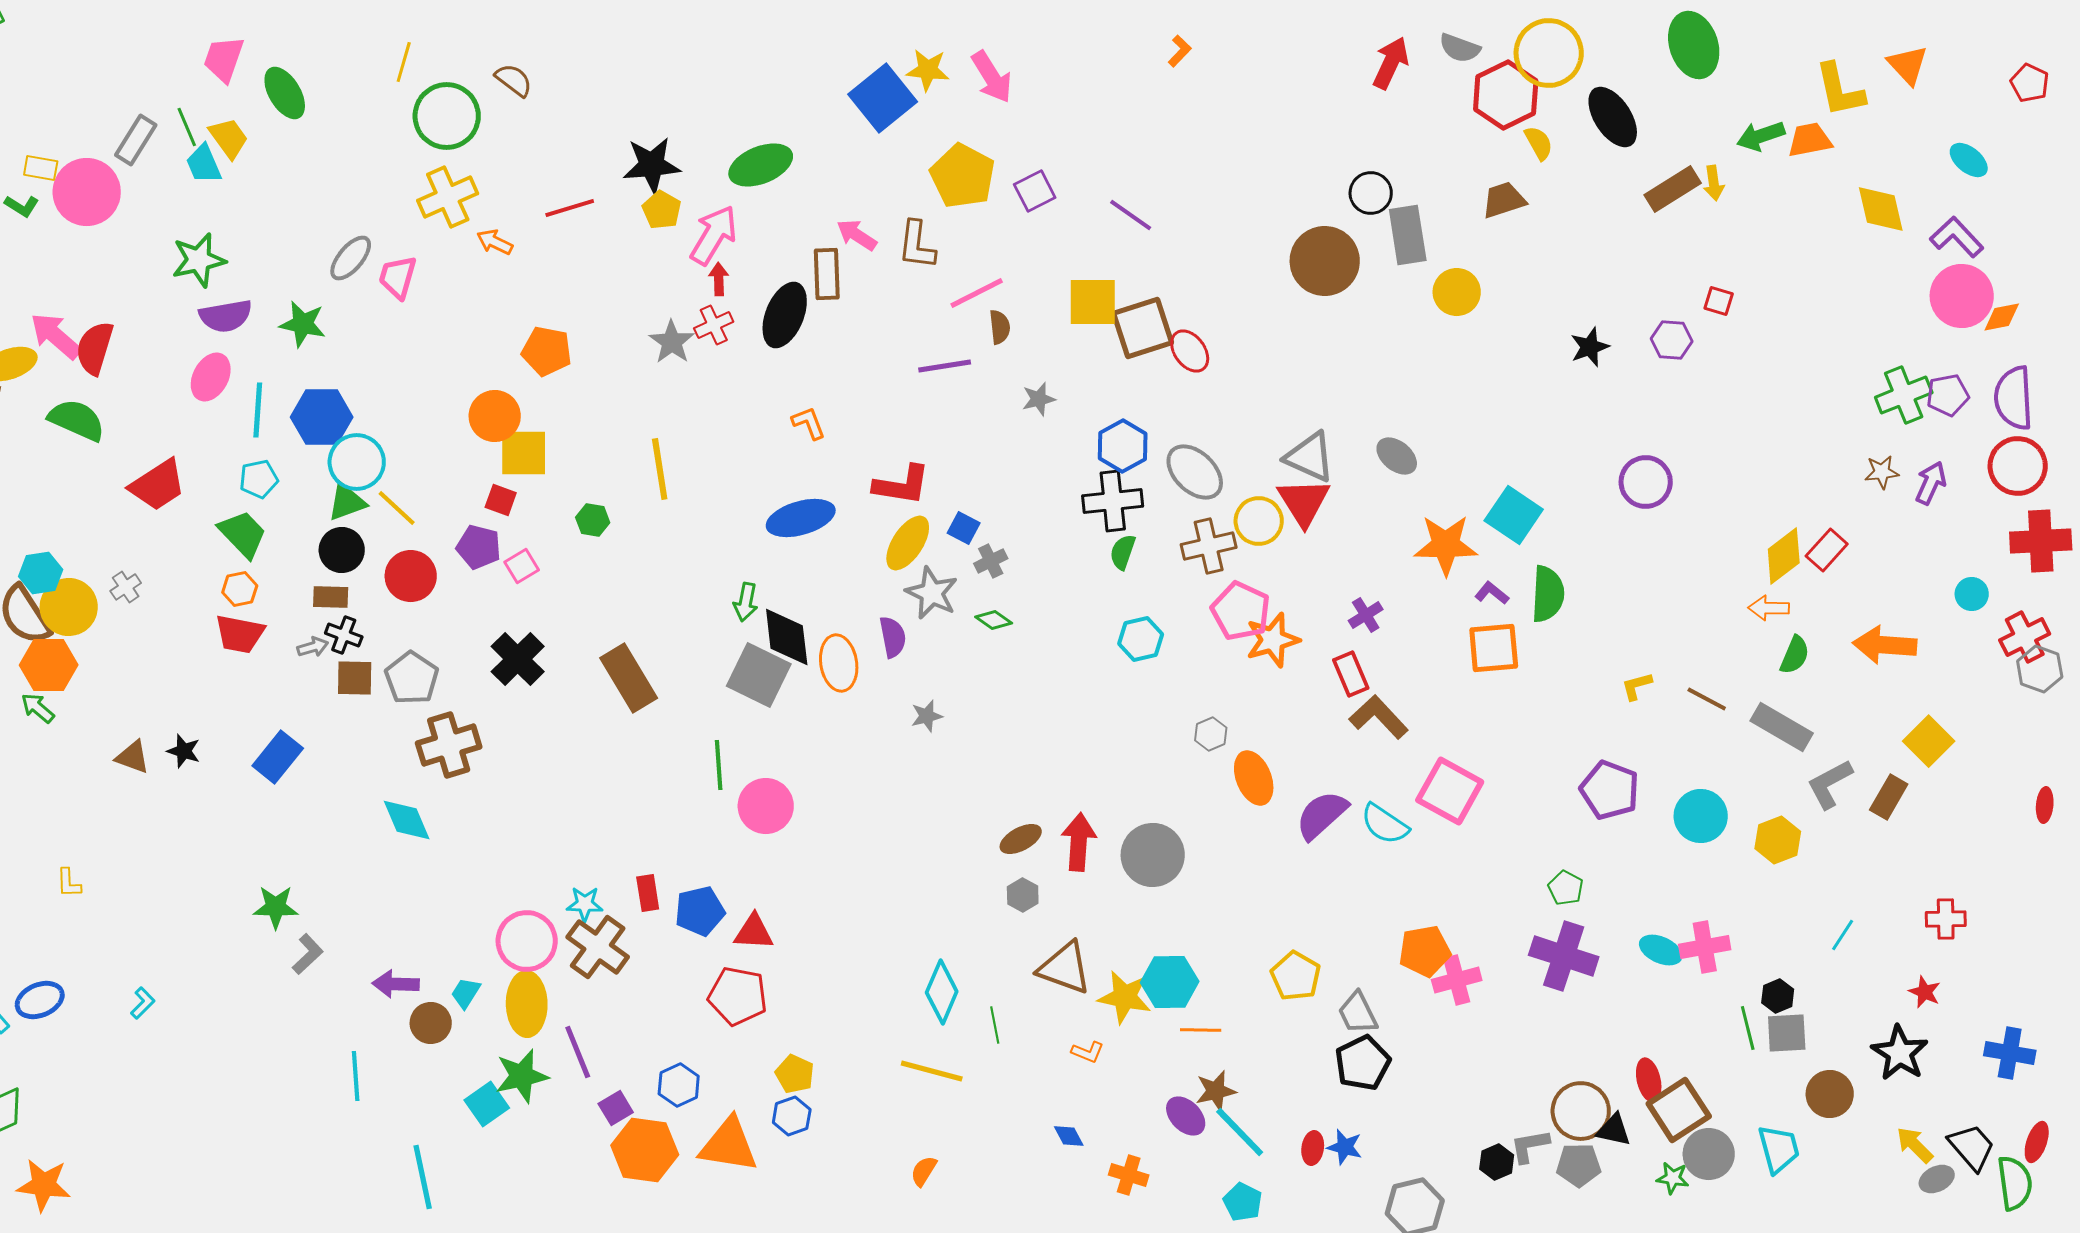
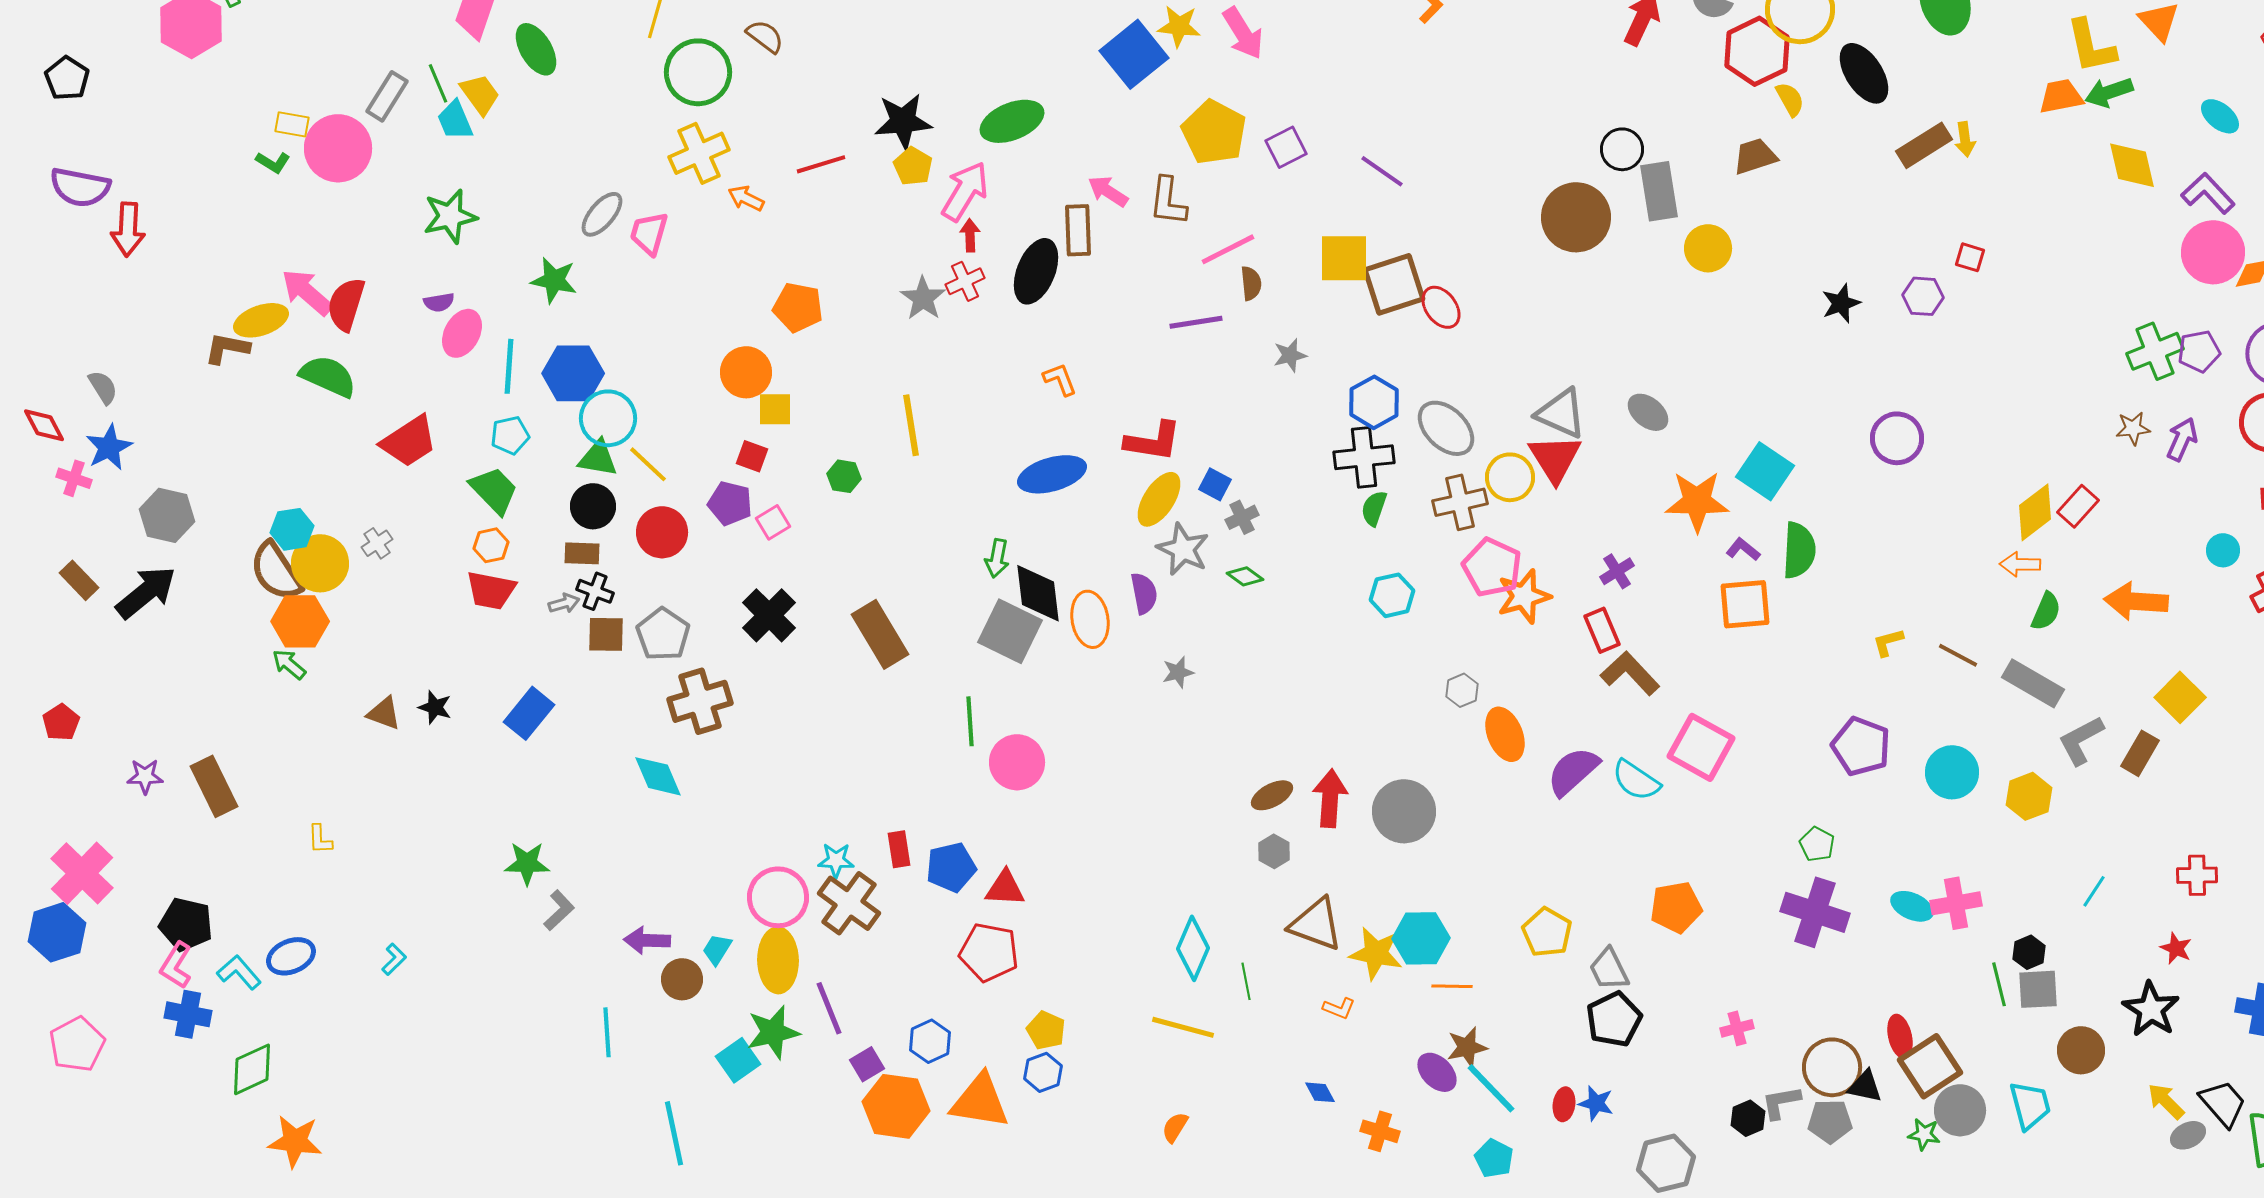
green arrow: (1761, 136) -> (2109, 92), moved
purple semicircle: (226, 316) -> (439, 302), moved, size x0.6
yellow square: (524, 453) -> (775, 409), size x0.7
green triangle: (347, 502) -> (598, 458), turned 30
pink cross: (1457, 980) -> (1737, 1028), moved, size x0.7

